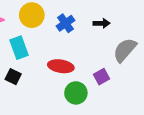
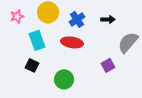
red ellipse: (61, 66) -> (72, 42), moved
green circle: (76, 93) -> (64, 79), moved

